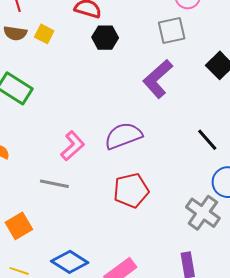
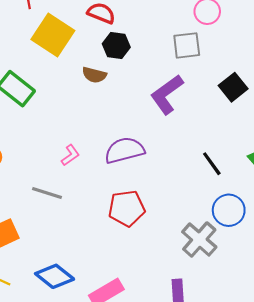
brown semicircle: (15, 33) -> (94, 75), moved
yellow square: (44, 34) -> (53, 35), size x2.0
pink L-shape: (73, 146) -> (70, 155), size x0.7

